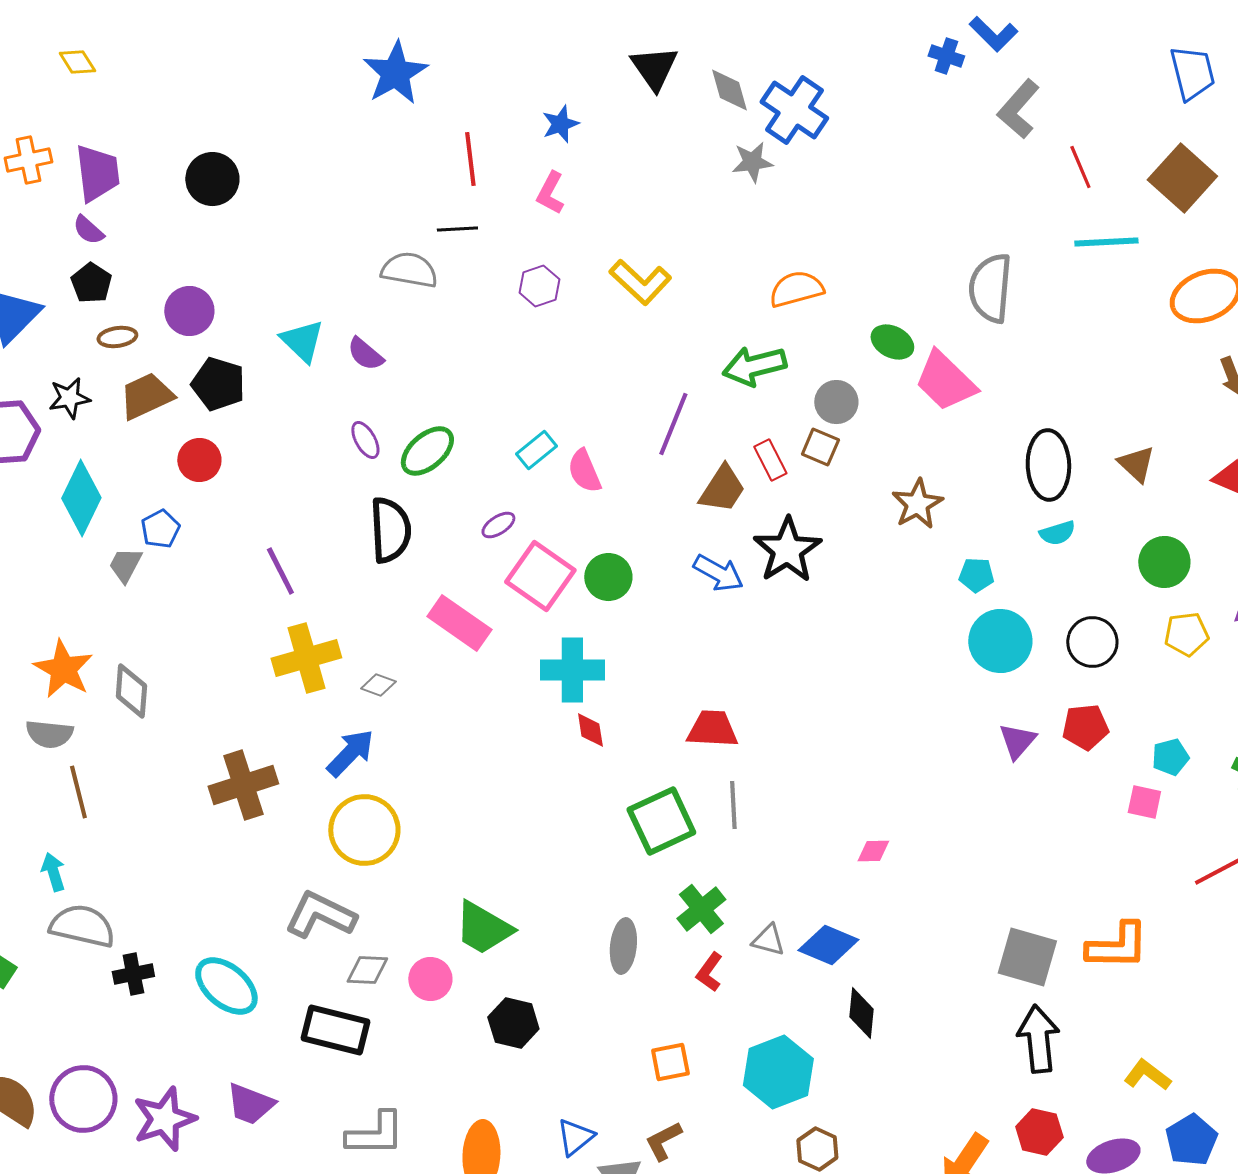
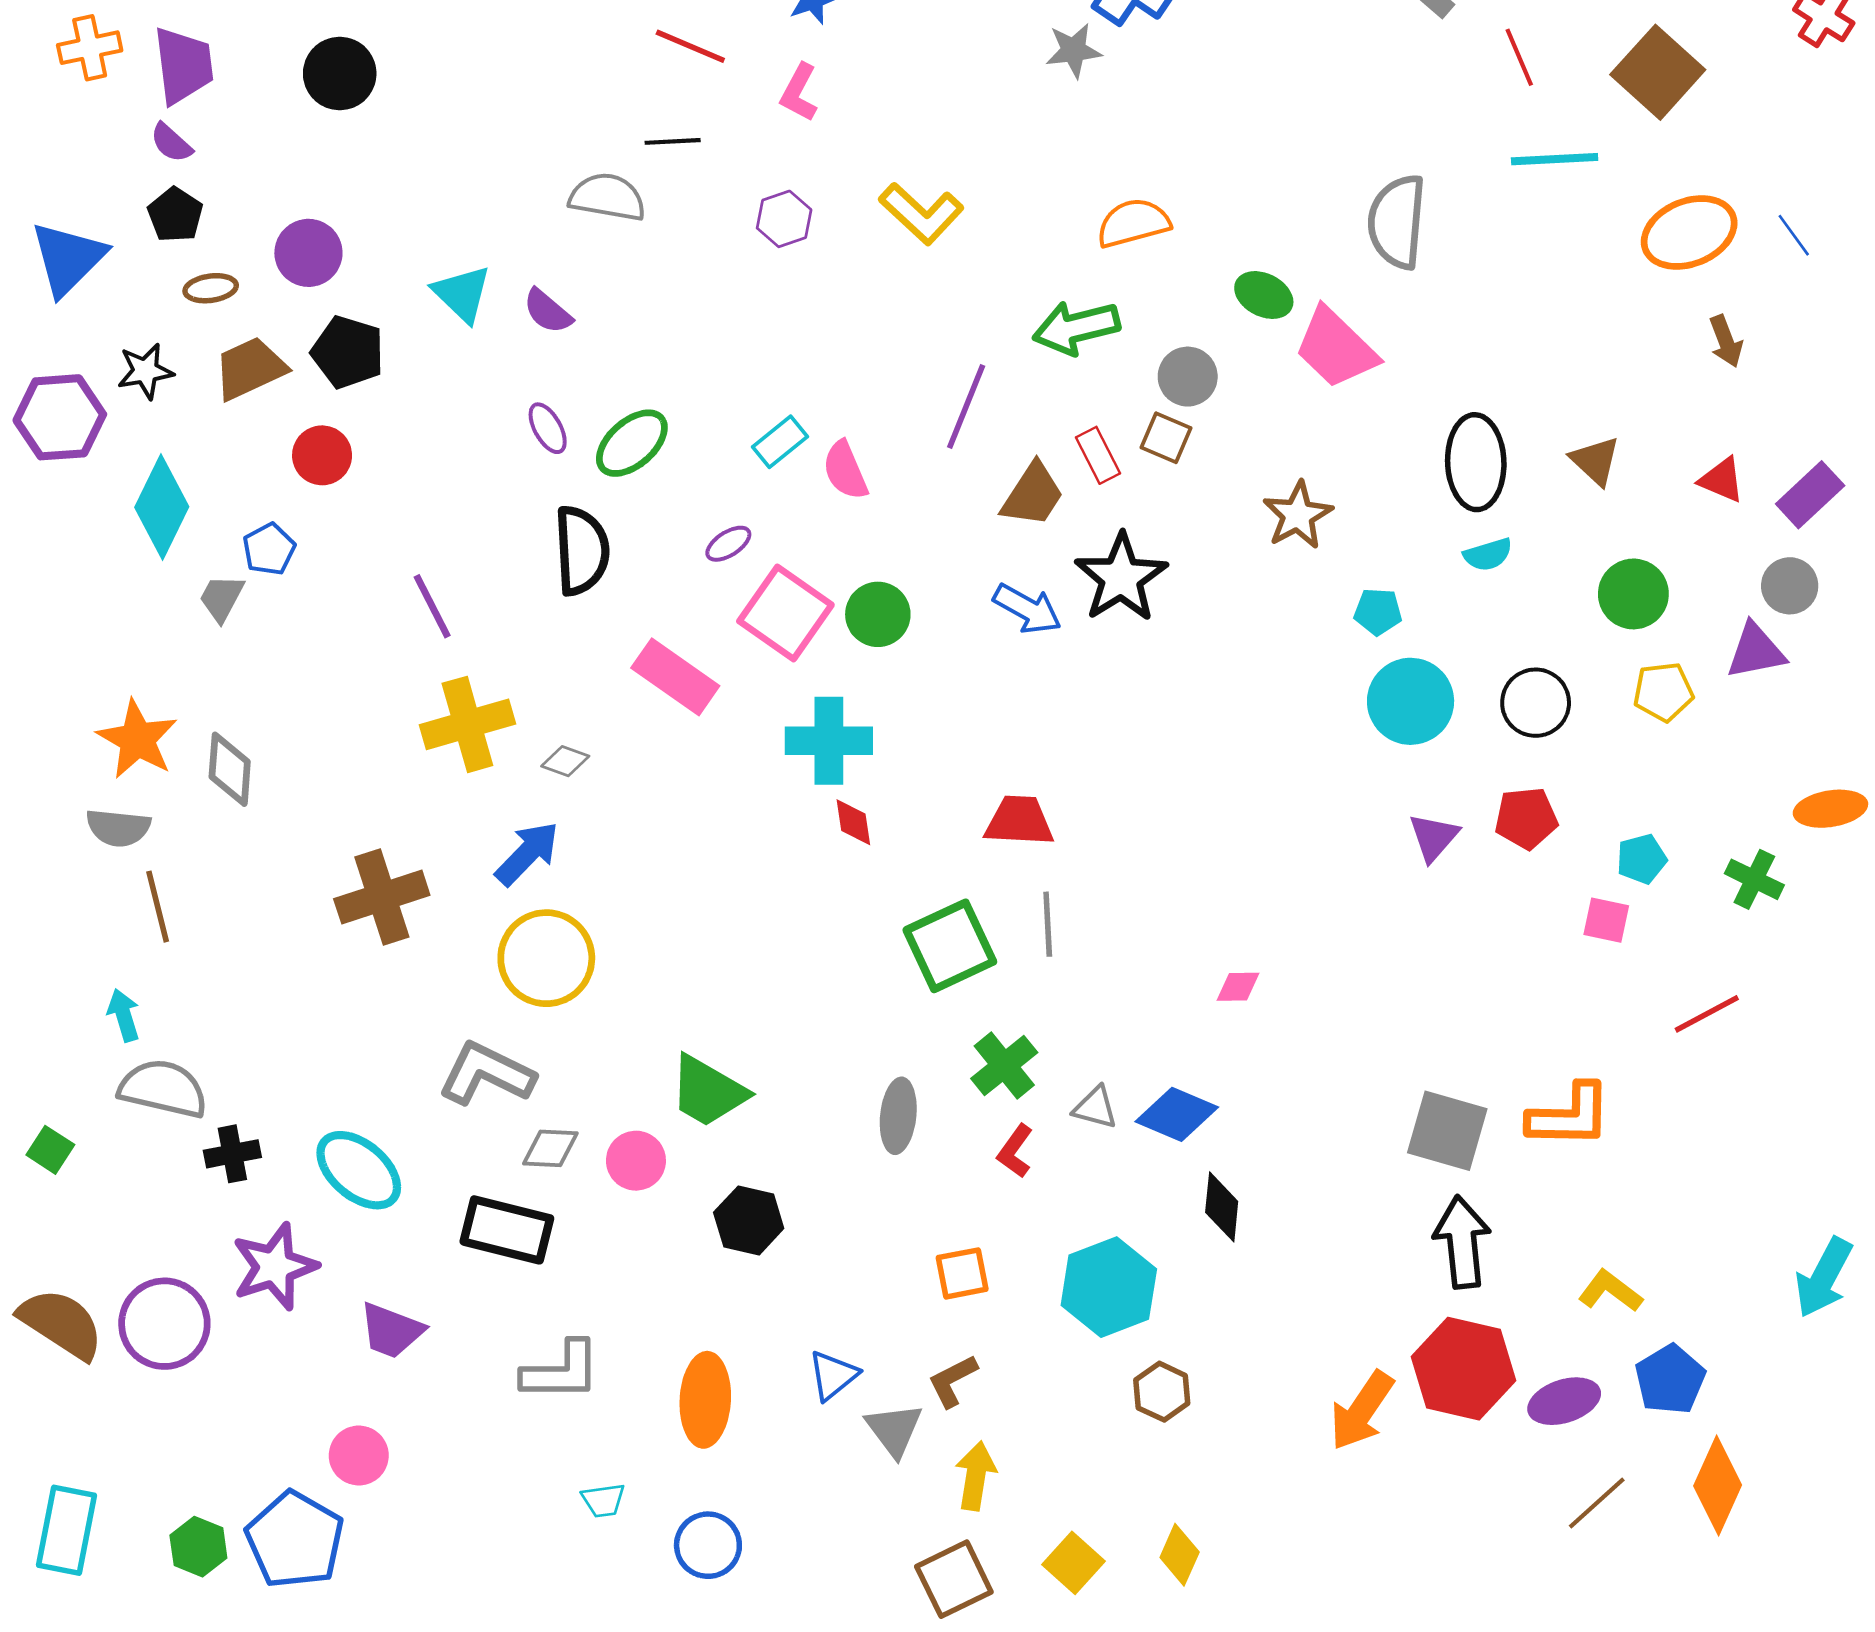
red line: (470, 159) -> (690, 46), turned -60
purple star: (164, 1119) -> (274, 1267), moved
red hexagon: (1039, 1132) -> (1464, 1369), size x1.6

